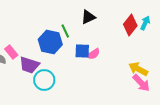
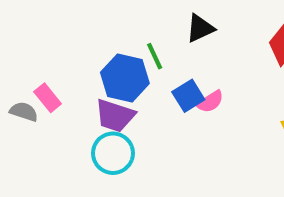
blue square: (82, 51) -> (188, 96), turned -35
purple trapezoid: (29, 65) -> (115, 116), moved

